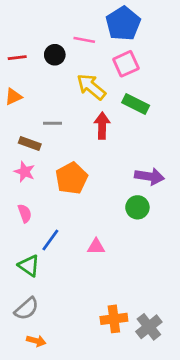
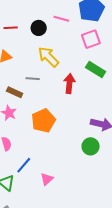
yellow arrow: (91, 87) -> (48, 57), moved
pink triangle: (96, 246) -> (47, 179), moved, turned -48

